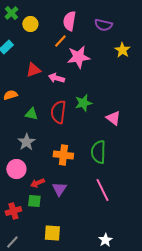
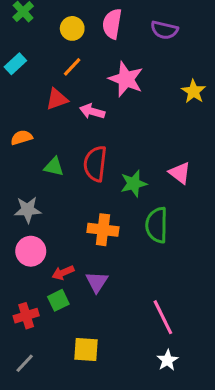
yellow circle: (30, 24) -> (72, 28), moved
orange line: (60, 41) -> (72, 67), moved
yellow star: (122, 50) -> (194, 91), moved
pink star: (78, 57) -> (126, 79), turned 30
green star: (83, 103) -> (134, 184), moved
gray star: (26, 142) -> (28, 210), moved, turned 30
pink line: (102, 190) -> (163, 317), moved
green square: (34, 201) -> (58, 300), turned -32

